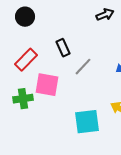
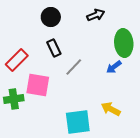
black circle: (25, 17) -> (51, 17), moved

